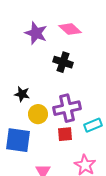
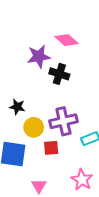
purple star: (36, 33) -> (39, 56), moved, turned -30
red square: (65, 134) -> (51, 148), moved

